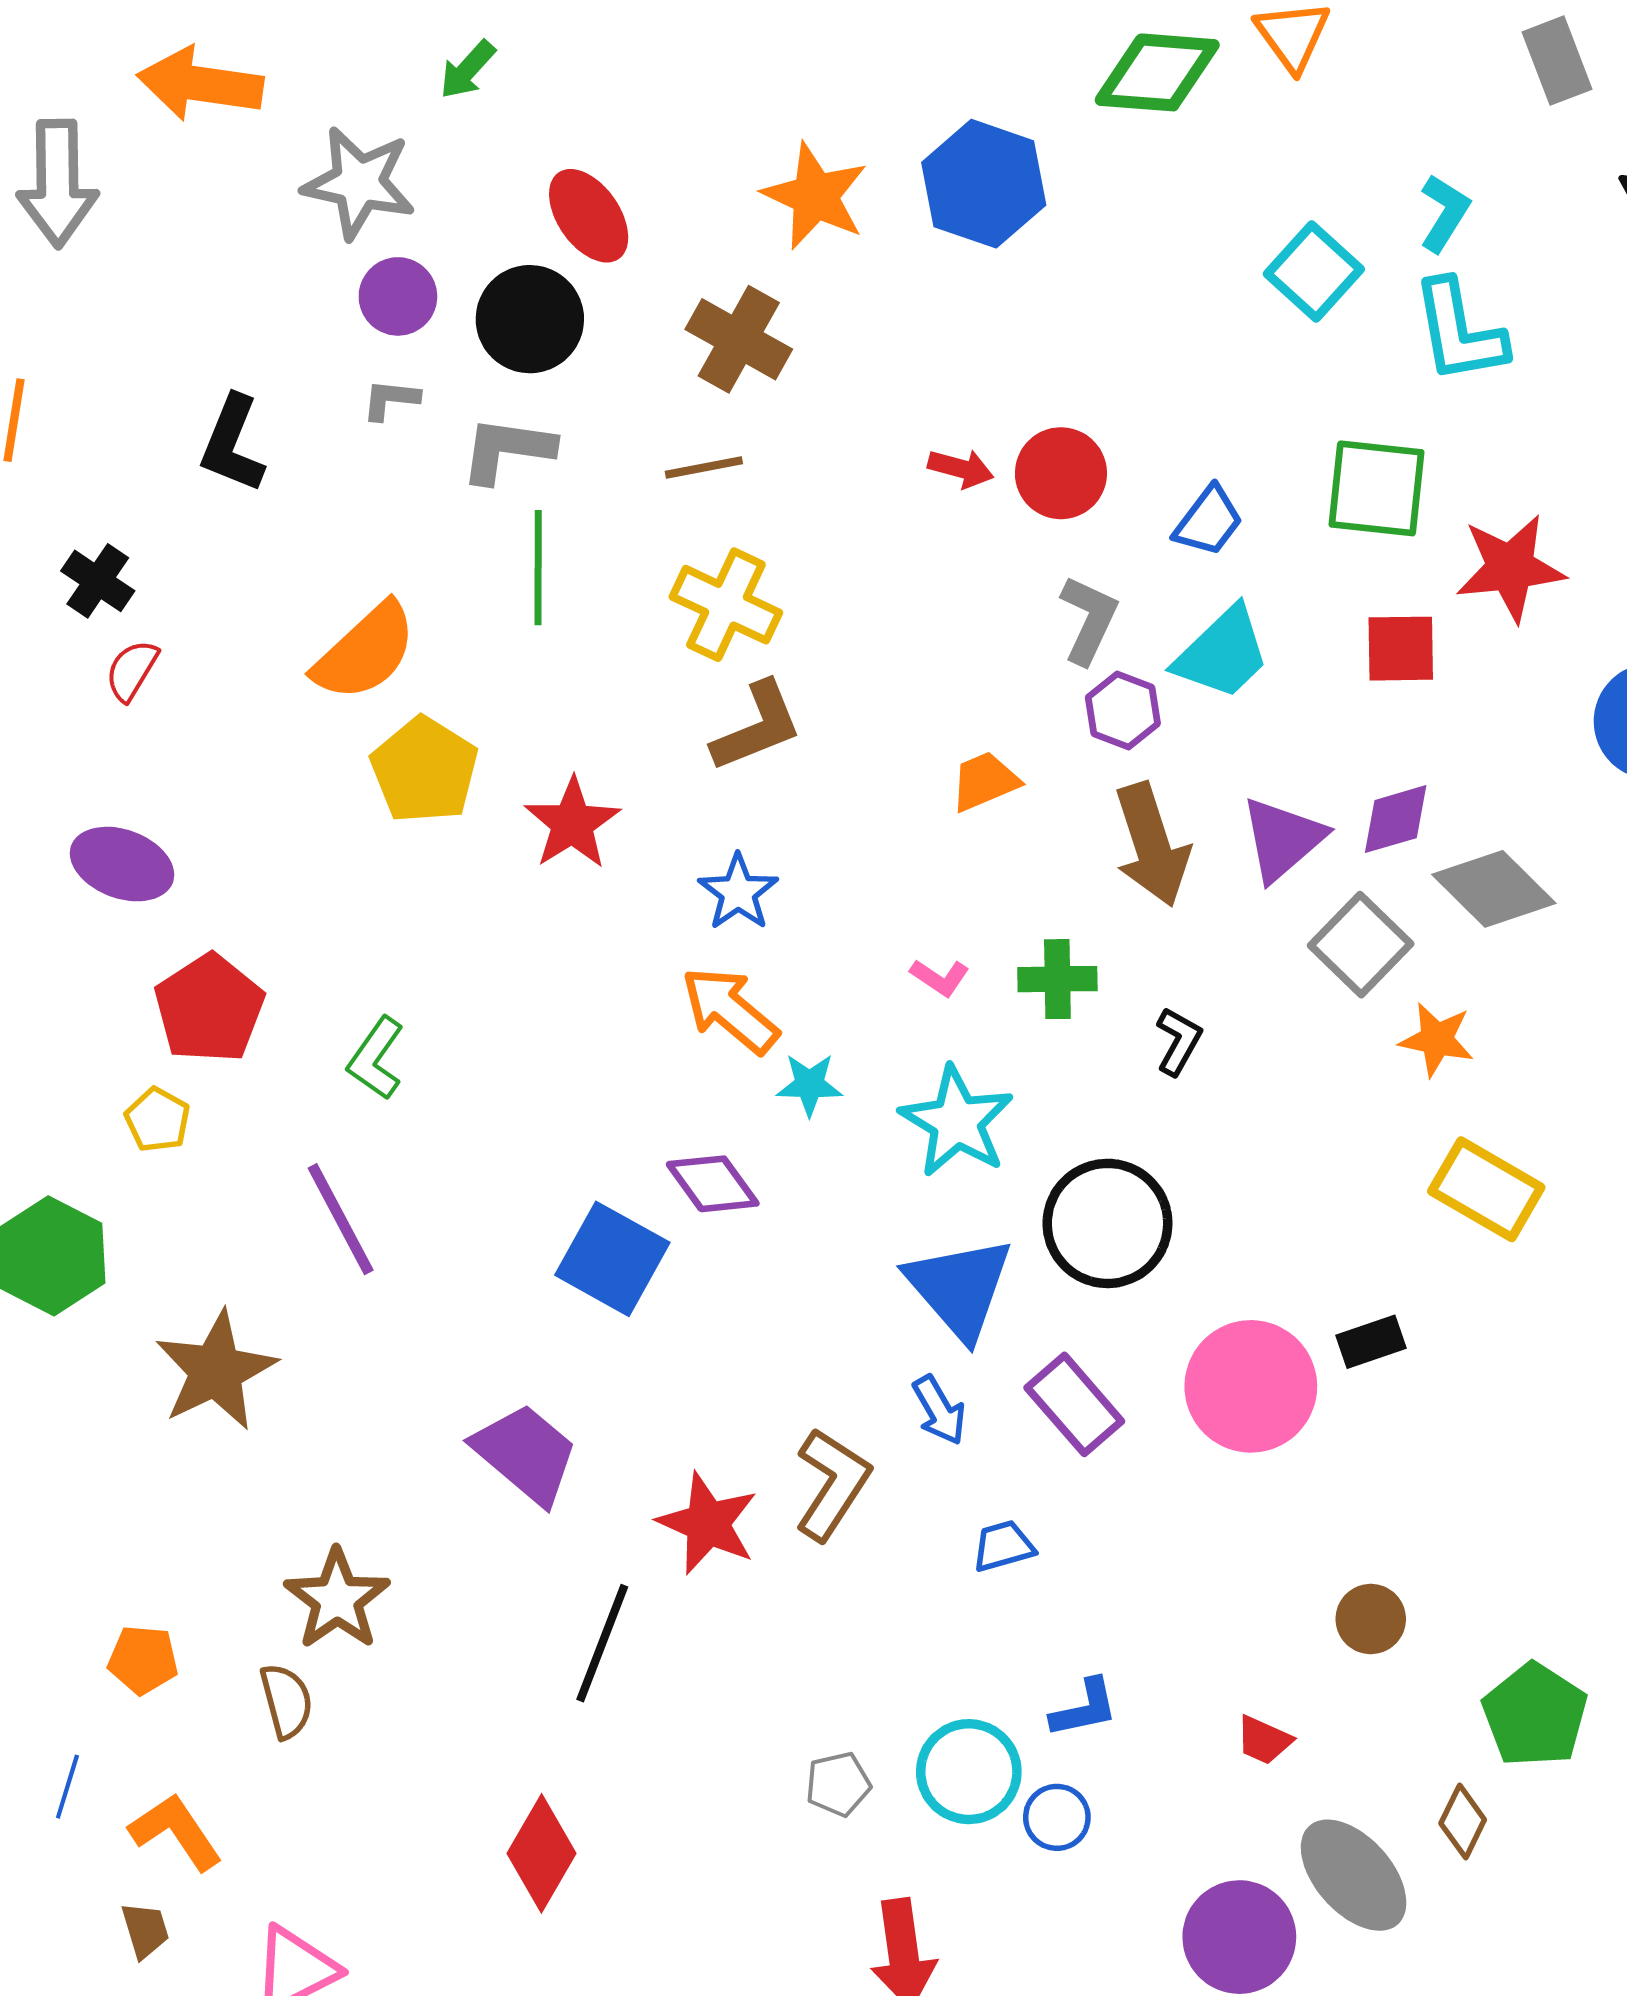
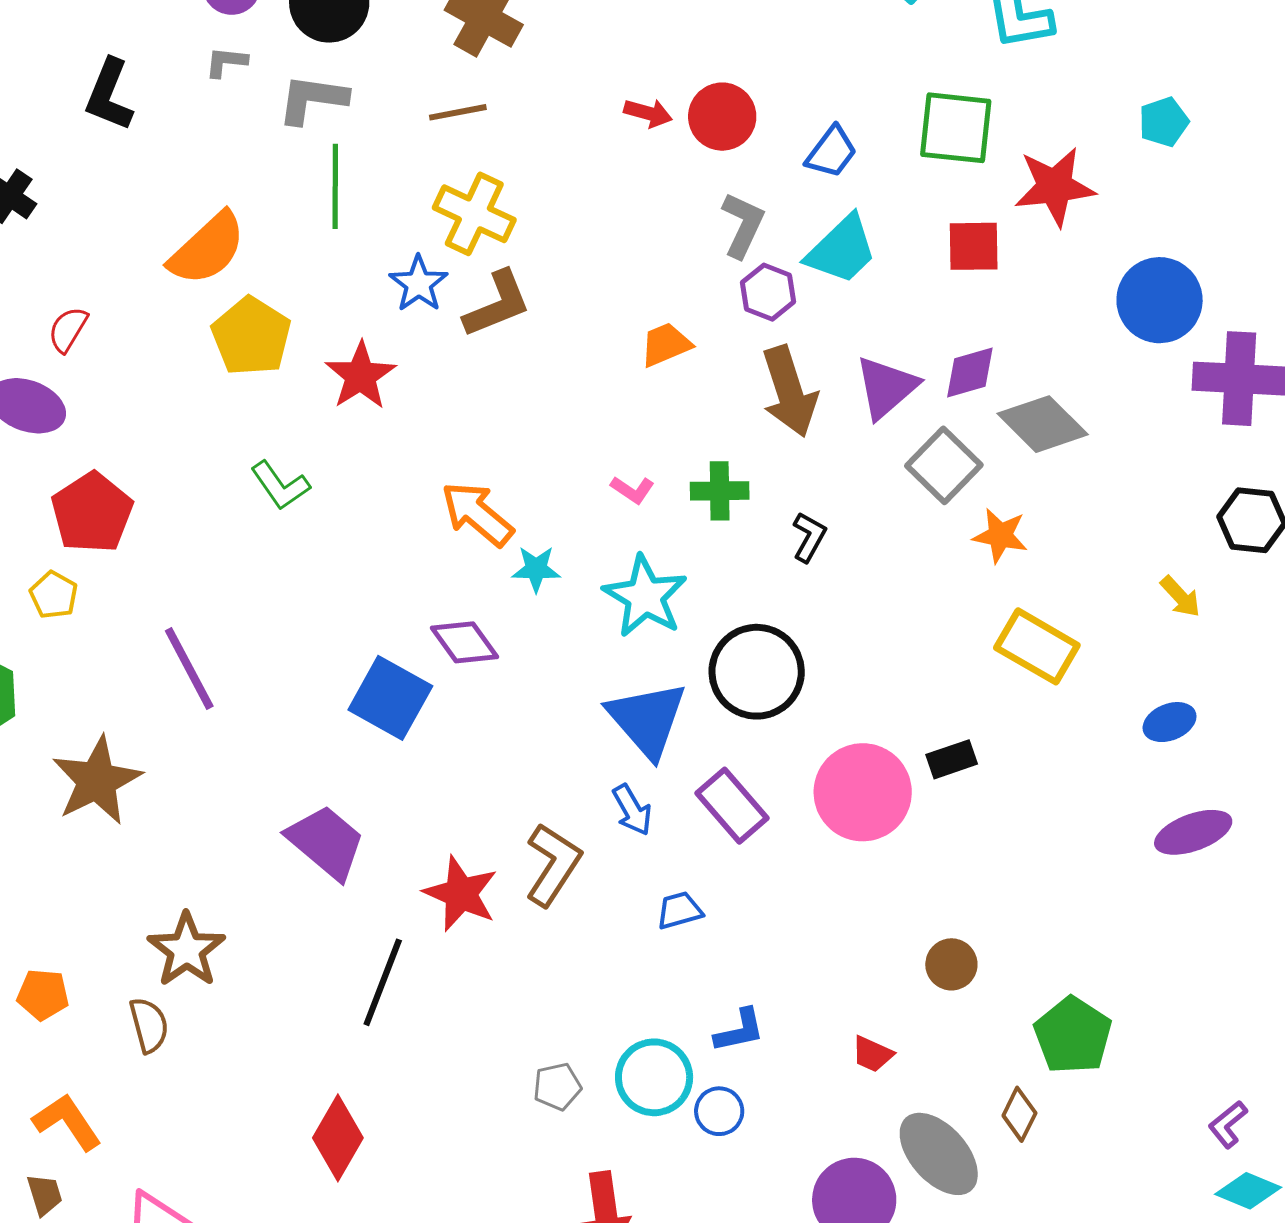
red semicircle: (132, 670) -> (68, 329), moved
blue star: (738, 892) -> (419, 284), moved
green L-shape: (376, 1058) -> (280, 485), moved, turned -70

